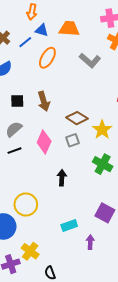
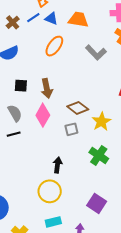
blue line: (25, 42) -> (33, 18), moved
gray semicircle: (14, 129) -> (15, 113), turned 96
pink diamond: (44, 142) -> (43, 115), moved
yellow circle: (26, 205) -> (50, 191), moved
cyan rectangle: (69, 225) -> (53, 222), moved

